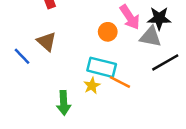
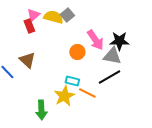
black line: (165, 62) -> (109, 77), moved
cyan rectangle: (102, 67) -> (72, 81), size x0.6
yellow star: (92, 86) -> (64, 96), size x1.5

